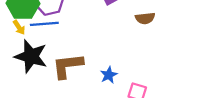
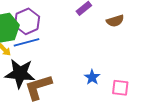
brown L-shape: (68, 66) -> (38, 87), moved

